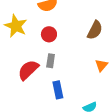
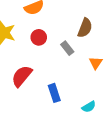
gray rectangle: (51, 61) -> (67, 48), moved, turned -40

